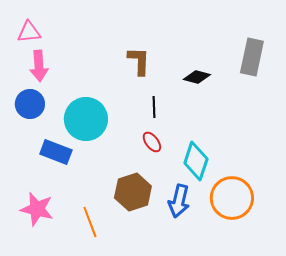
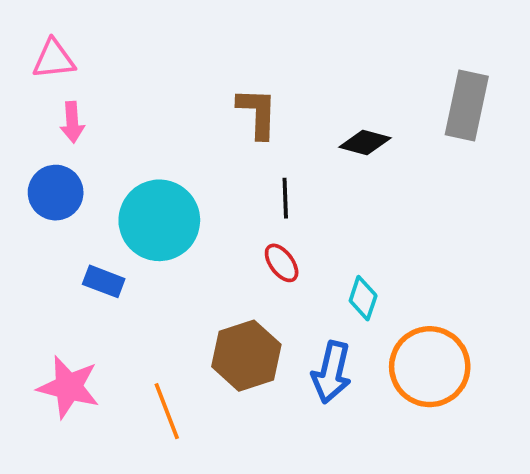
pink arrow: (39, 66) -> (72, 122), size x0.7
blue rectangle: (56, 152) -> (104, 281), size x0.7
cyan diamond: (196, 161) -> (363, 298), size x0.6

